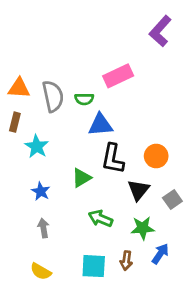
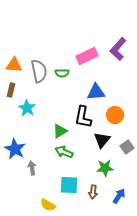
purple L-shape: (160, 31) -> (118, 49), moved
blue triangle: (100, 125) -> (96, 92), moved
blue star: (41, 191) -> (15, 149), moved, size x1.5
green arrow: (100, 218) -> (64, 152), moved
blue arrow: (160, 254) -> (119, 196), moved
cyan square: (94, 266) -> (69, 185), moved
yellow semicircle: (41, 271) -> (48, 205), moved

